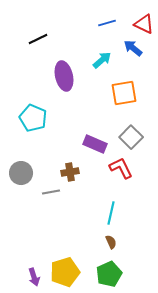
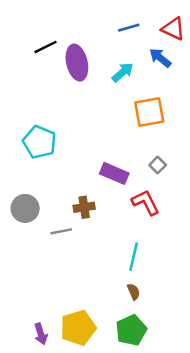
purple ellipse: (64, 76) -> (77, 63), moved
gray square: (131, 137) -> (158, 165), size x0.6

